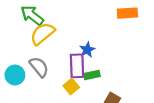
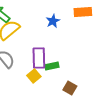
blue star: (87, 50) -> (53, 21), moved

